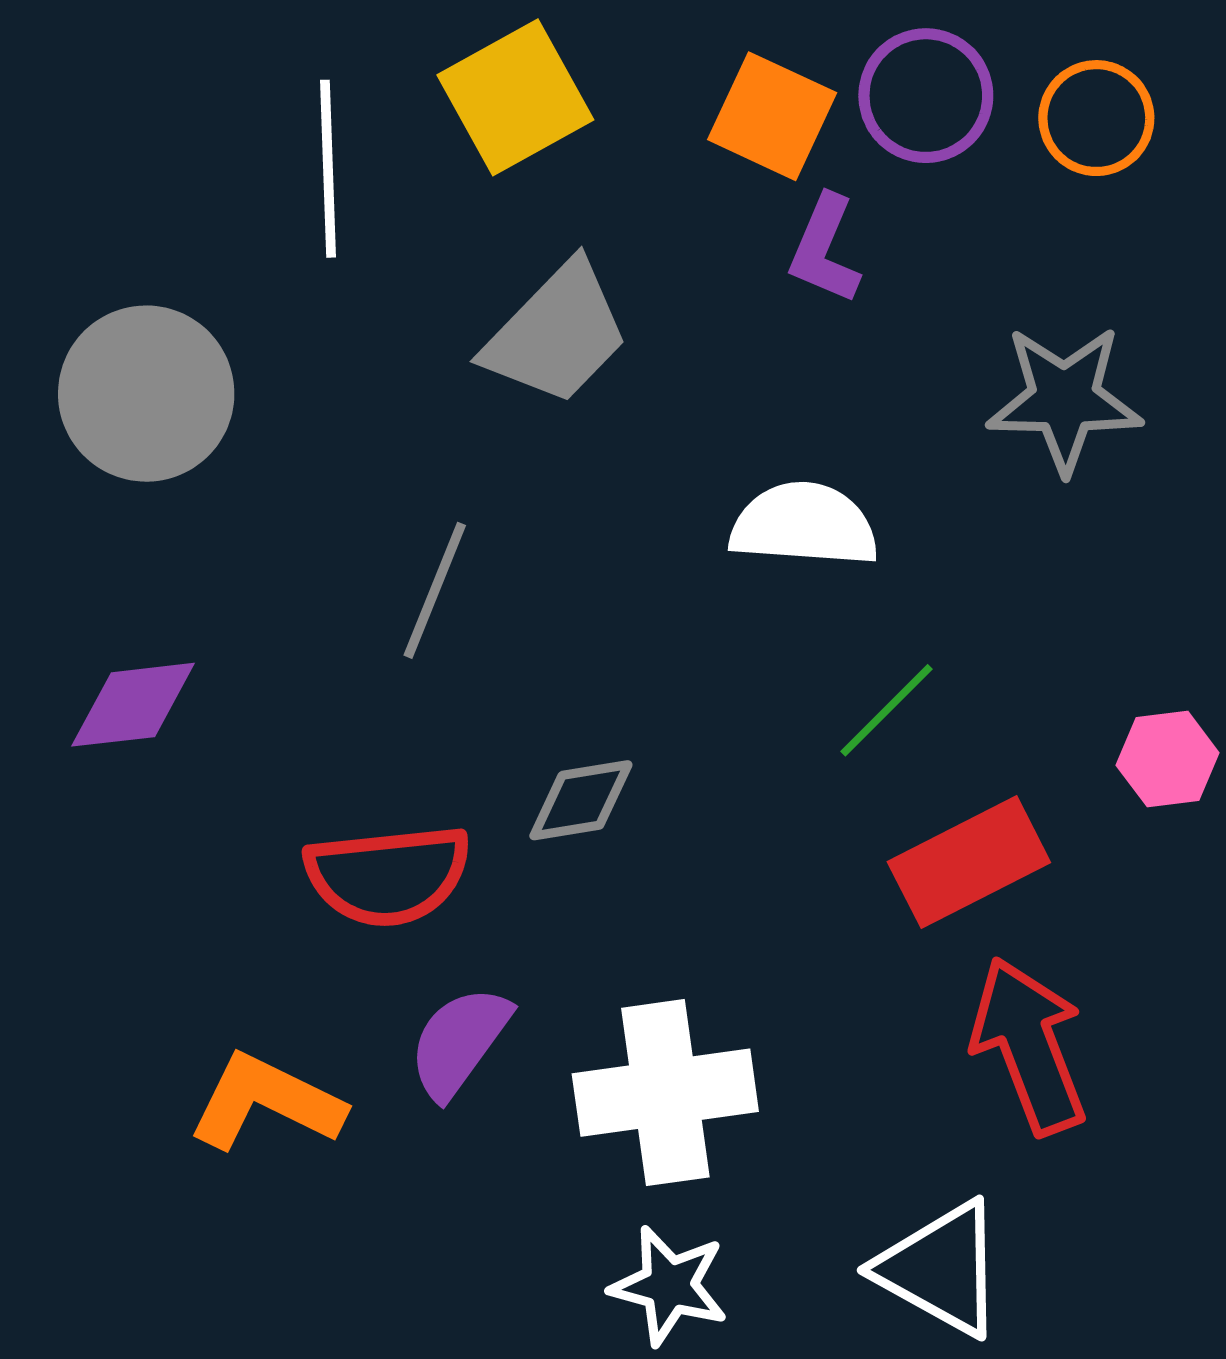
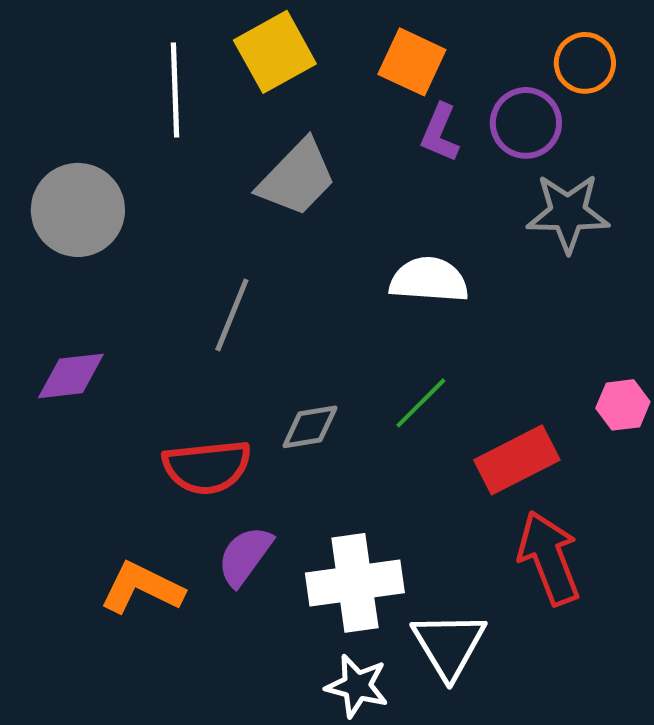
purple circle: (926, 96) -> (526, 123), moved
green line: (886, 710) -> (421, 403), moved
white triangle: (941, 1269) -> (449, 645), moved, turned 30

